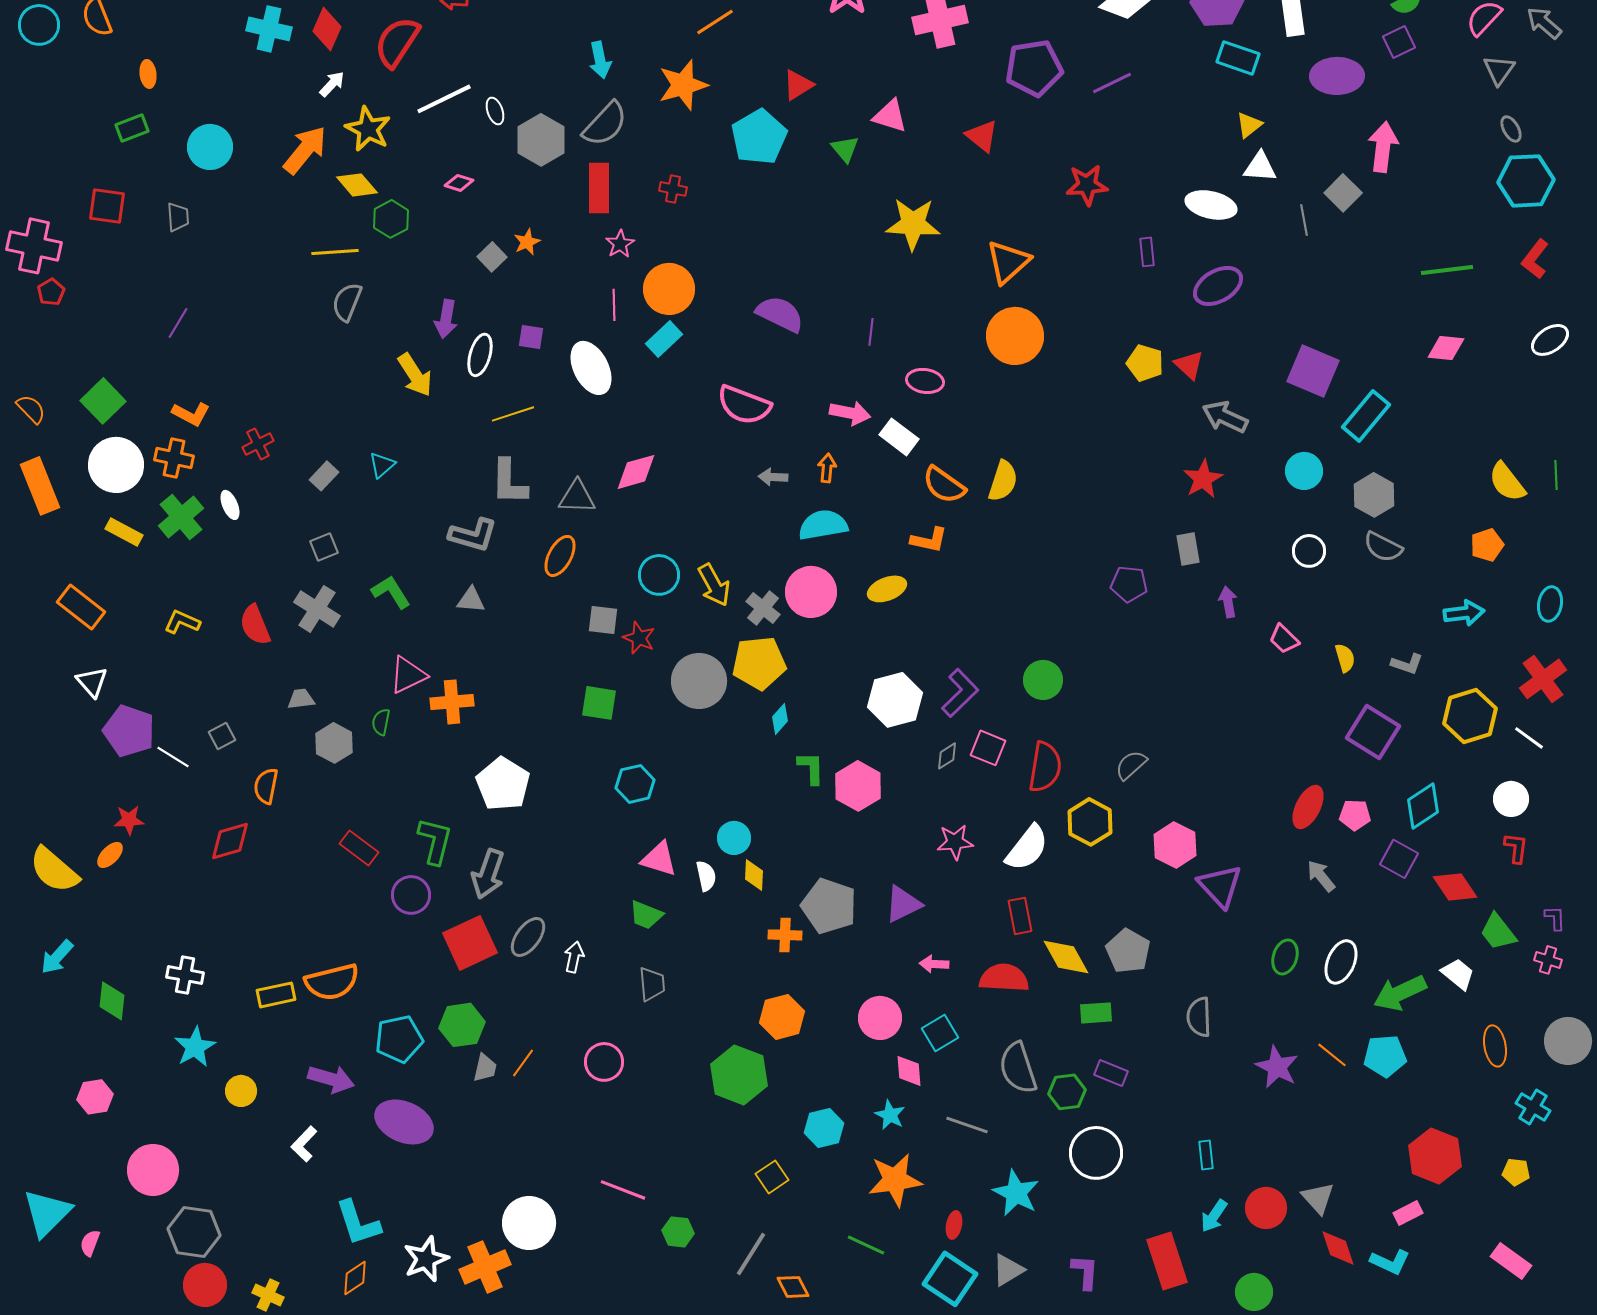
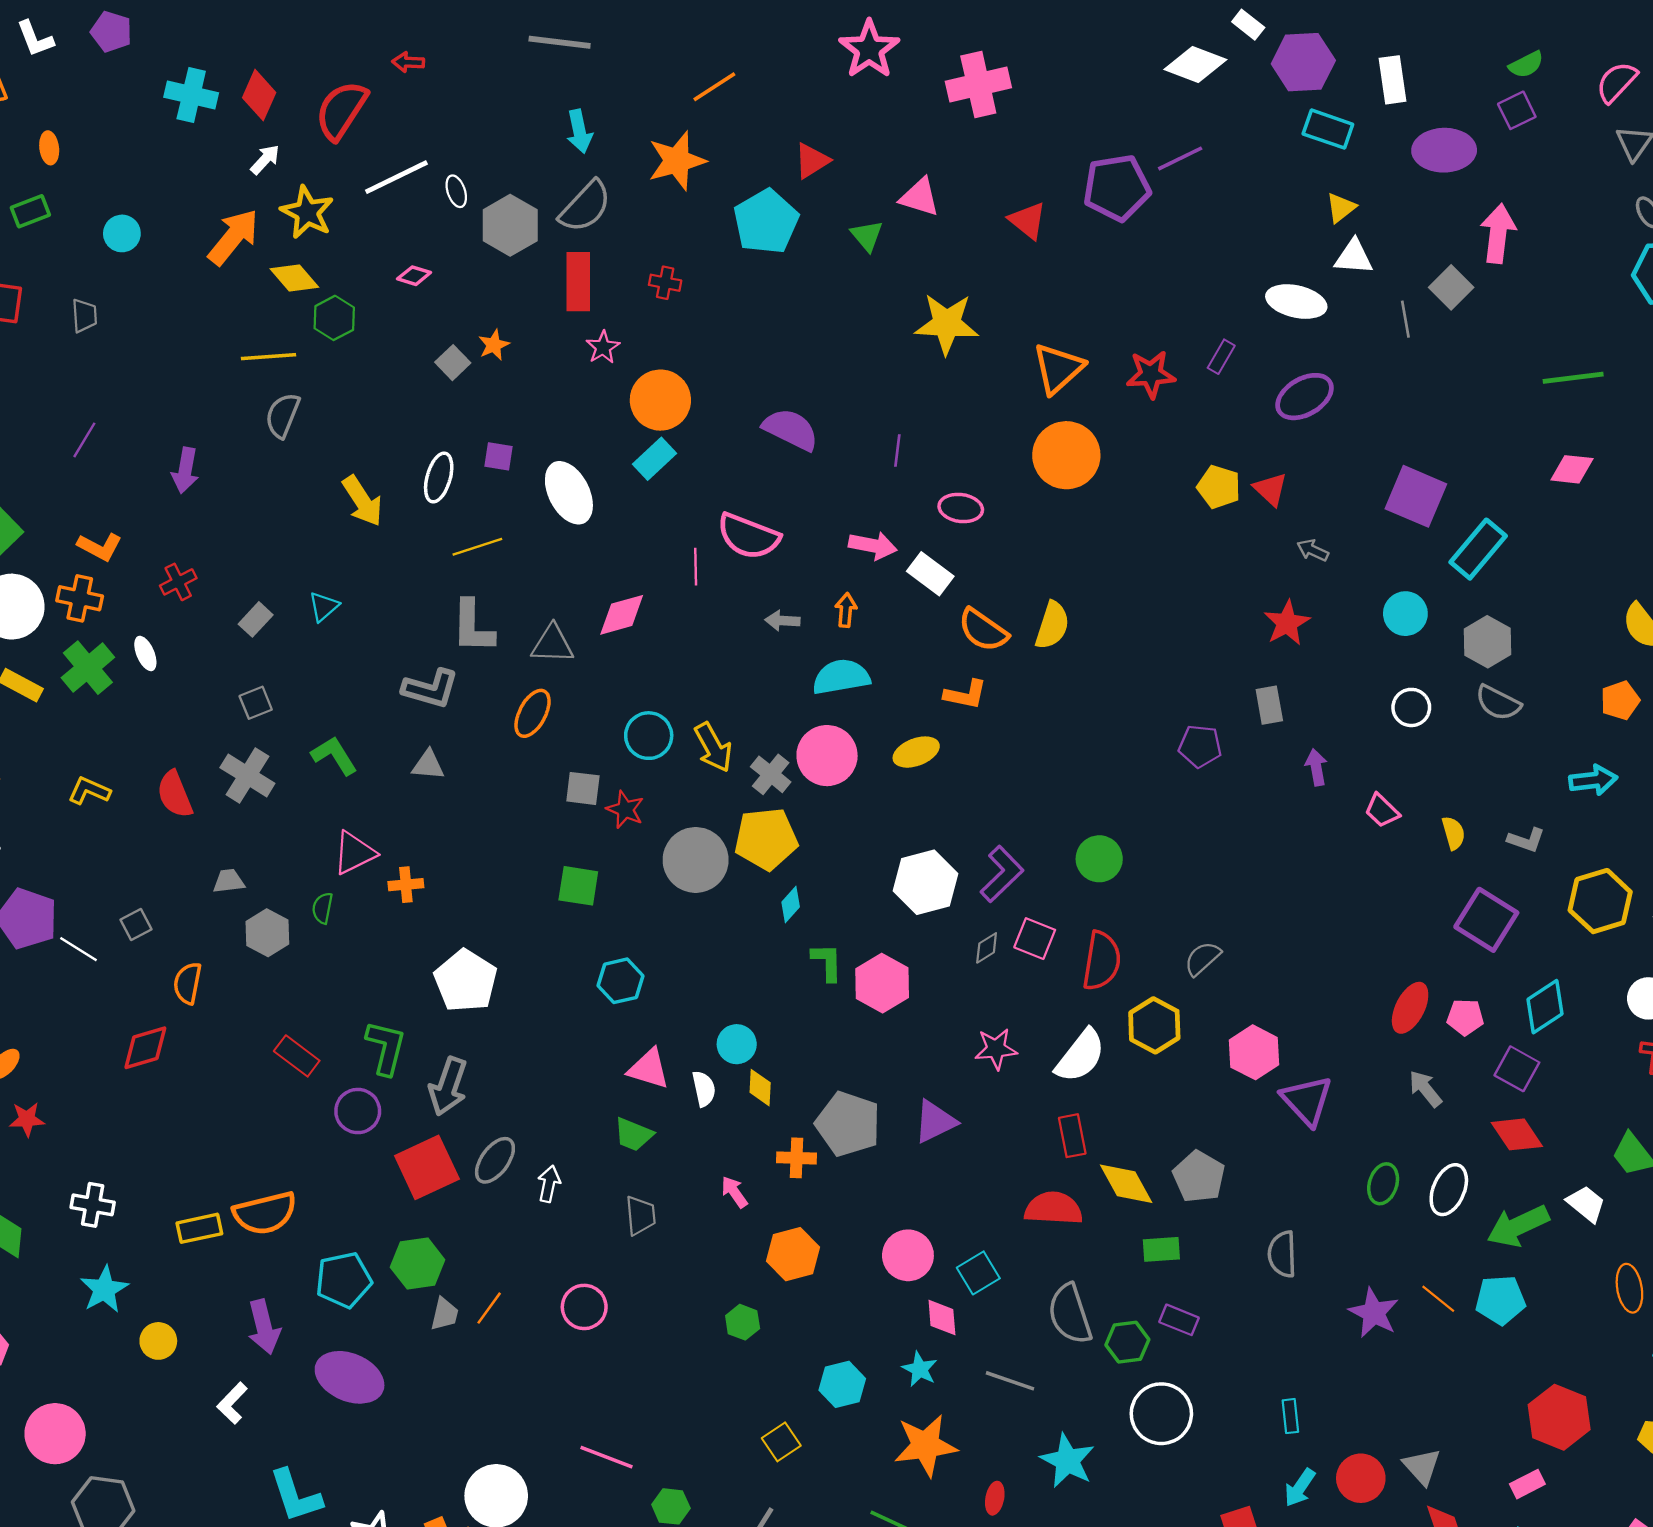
purple pentagon: (1034, 68) -> (1117, 188), moved
cyan circle: (210, 147) -> (122, 233), size x0.7
red star: (1087, 185) -> (1151, 374), moved
purple rectangle: (1147, 252) -> (1221, 357), turned 36
pink line: (614, 305) -> (696, 567), moved
purple arrow: (446, 319) -> (185, 470), moved
gray arrow: (1225, 417) -> (1313, 550), size x0.6
orange cross: (452, 702) -> (406, 885), size x0.7
red star: (129, 820) -> (27, 1119), moved
red diamond: (1455, 887) -> (1517, 1134), moved
pink arrow: (934, 964) -> (734, 1192), moved, turned 52
green hexagon: (739, 1075) -> (743, 1322), size x0.5
purple arrow: (331, 1079) -> (264, 1327), turned 60

